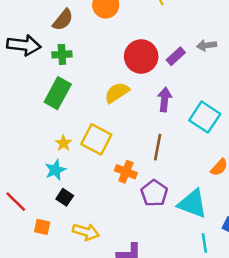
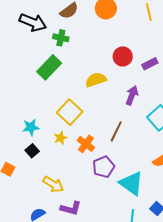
red circle: (141, 56) -> (123, 56), size x0.7
yellow star: (63, 143) -> (60, 138), moved
yellow arrow: (86, 232) -> (53, 184), moved

